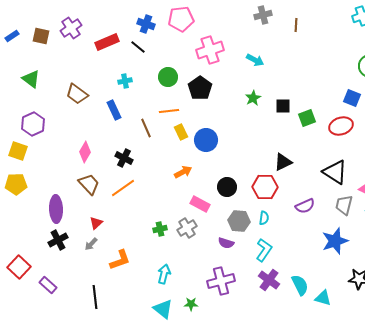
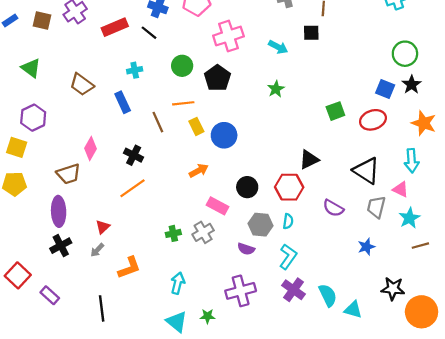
black square: (283, 106) -> (311, 33), moved
brown trapezoid: (89, 184) -> (68, 174), moved, turned 115
purple semicircle: (305, 206) -> (333, 208), turned 54
blue star: (335, 241) -> (366, 247), size x0.6

